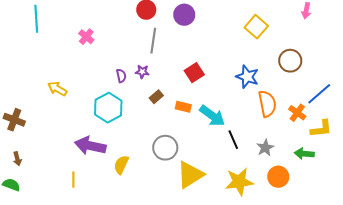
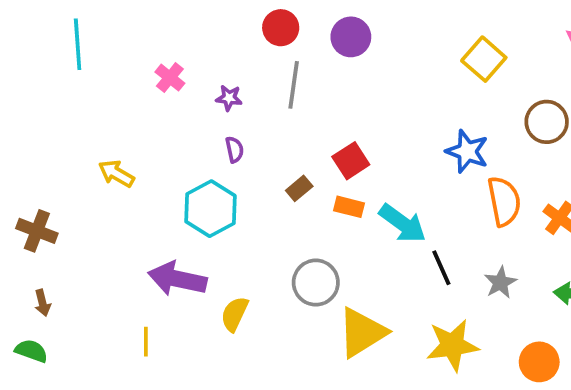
purple star: (142, 72) -> (229, 98), moved
red square: (194, 73) -> (351, 161), moved
orange circle: (278, 177) -> (539, 362), moved

